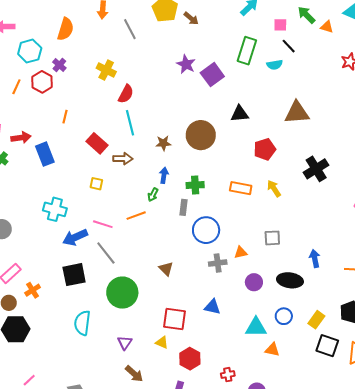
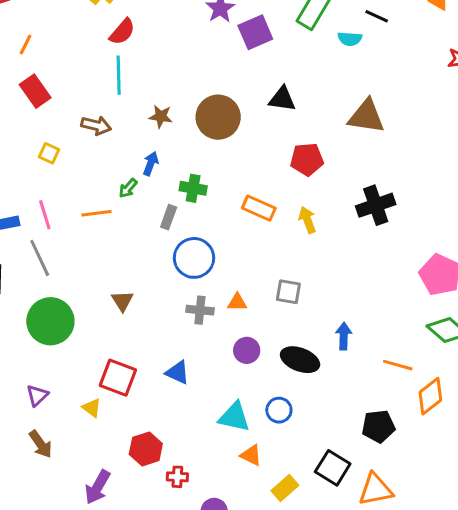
black line: (289, 46) -> (377, 16), turned -35
red rectangle: (97, 143) -> (35, 91), moved
pink line: (103, 224) -> (45, 215), turned 42
yellow rectangle: (316, 320) -> (285, 488), moved
red hexagon: (190, 359) -> (146, 449), moved

